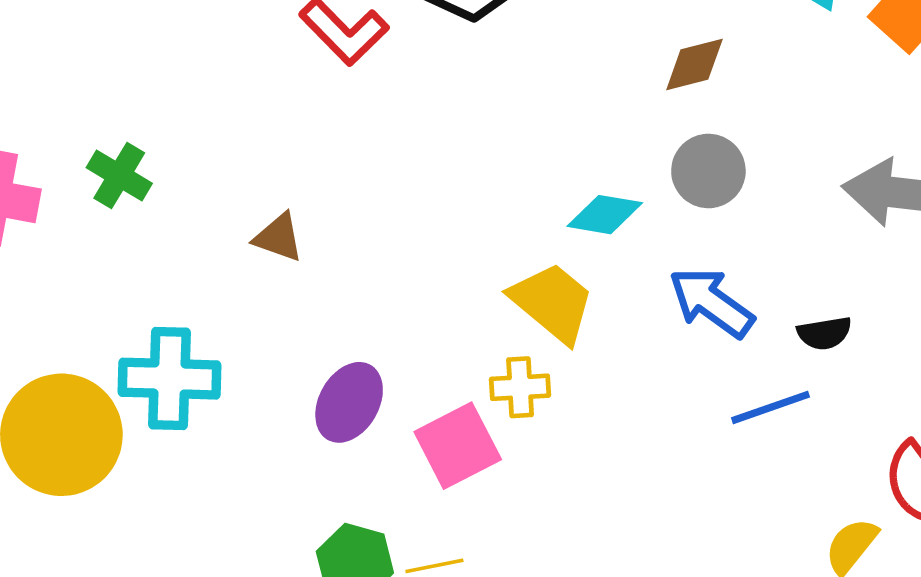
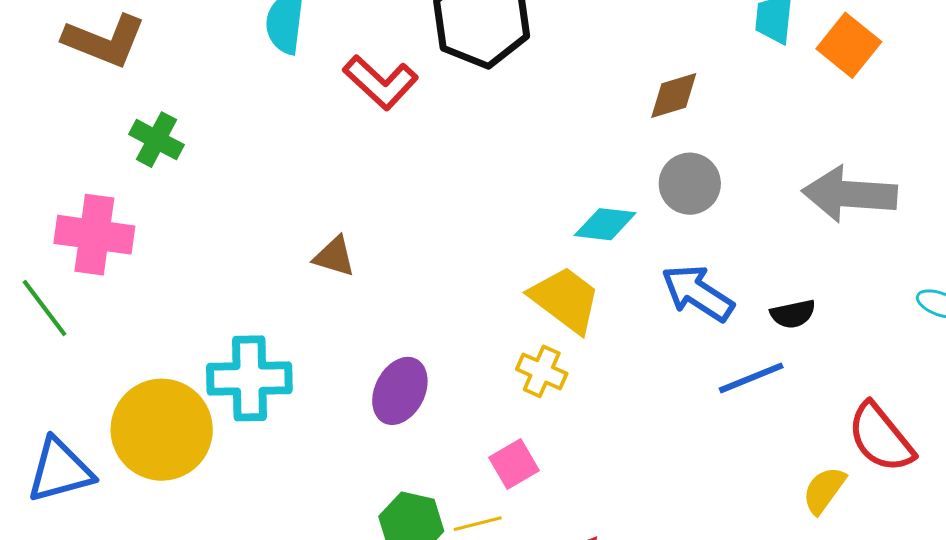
green cross: (119, 175) -> (156, 140), moved
yellow cross: (520, 387) -> (542, 371), turned 30
pink square: (458, 446) -> (514, 464), moved, size x0.7

